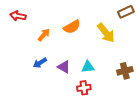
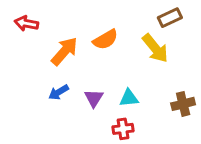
brown rectangle: (126, 12) -> (170, 18), moved
orange arrow: (44, 35) -> (64, 51), size x1.5
purple triangle: (64, 67) -> (94, 98), turned 32

